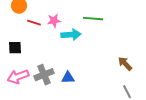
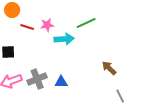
green line: (93, 19) -> (86, 23), turned -30
brown arrow: (125, 64) -> (109, 68), moved

